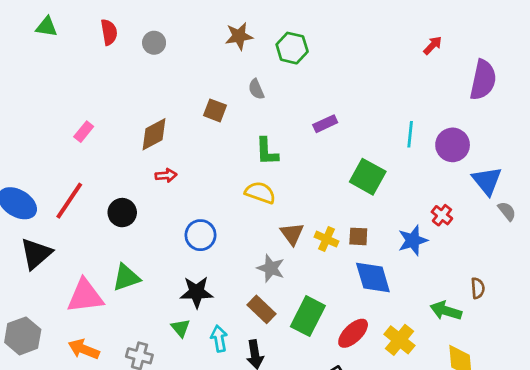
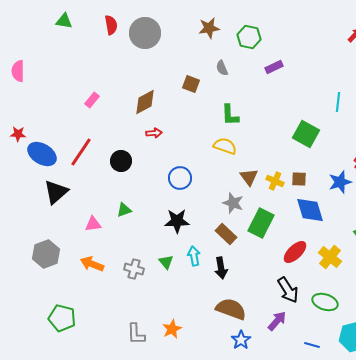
gray circle: (154, 43) -> (145, 33), size x1.8
purple rectangle: (325, 124) -> (274, 67), moved
green triangle: (126, 278) -> (124, 210), size x0.7
pink triangle: (85, 296) -> (93, 224), size x0.6
green rectangle: (308, 316) -> (261, 223), moved
green triangle: (181, 328) -> (166, 262), moved

